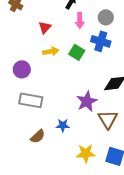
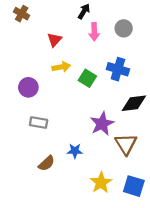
blue cross: (101, 41) -> (118, 69), moved
green square: (77, 52) -> (87, 78), moved
gray rectangle: (31, 100) -> (39, 123), size x0.7
yellow star: (86, 153) -> (101, 183), turned -30

